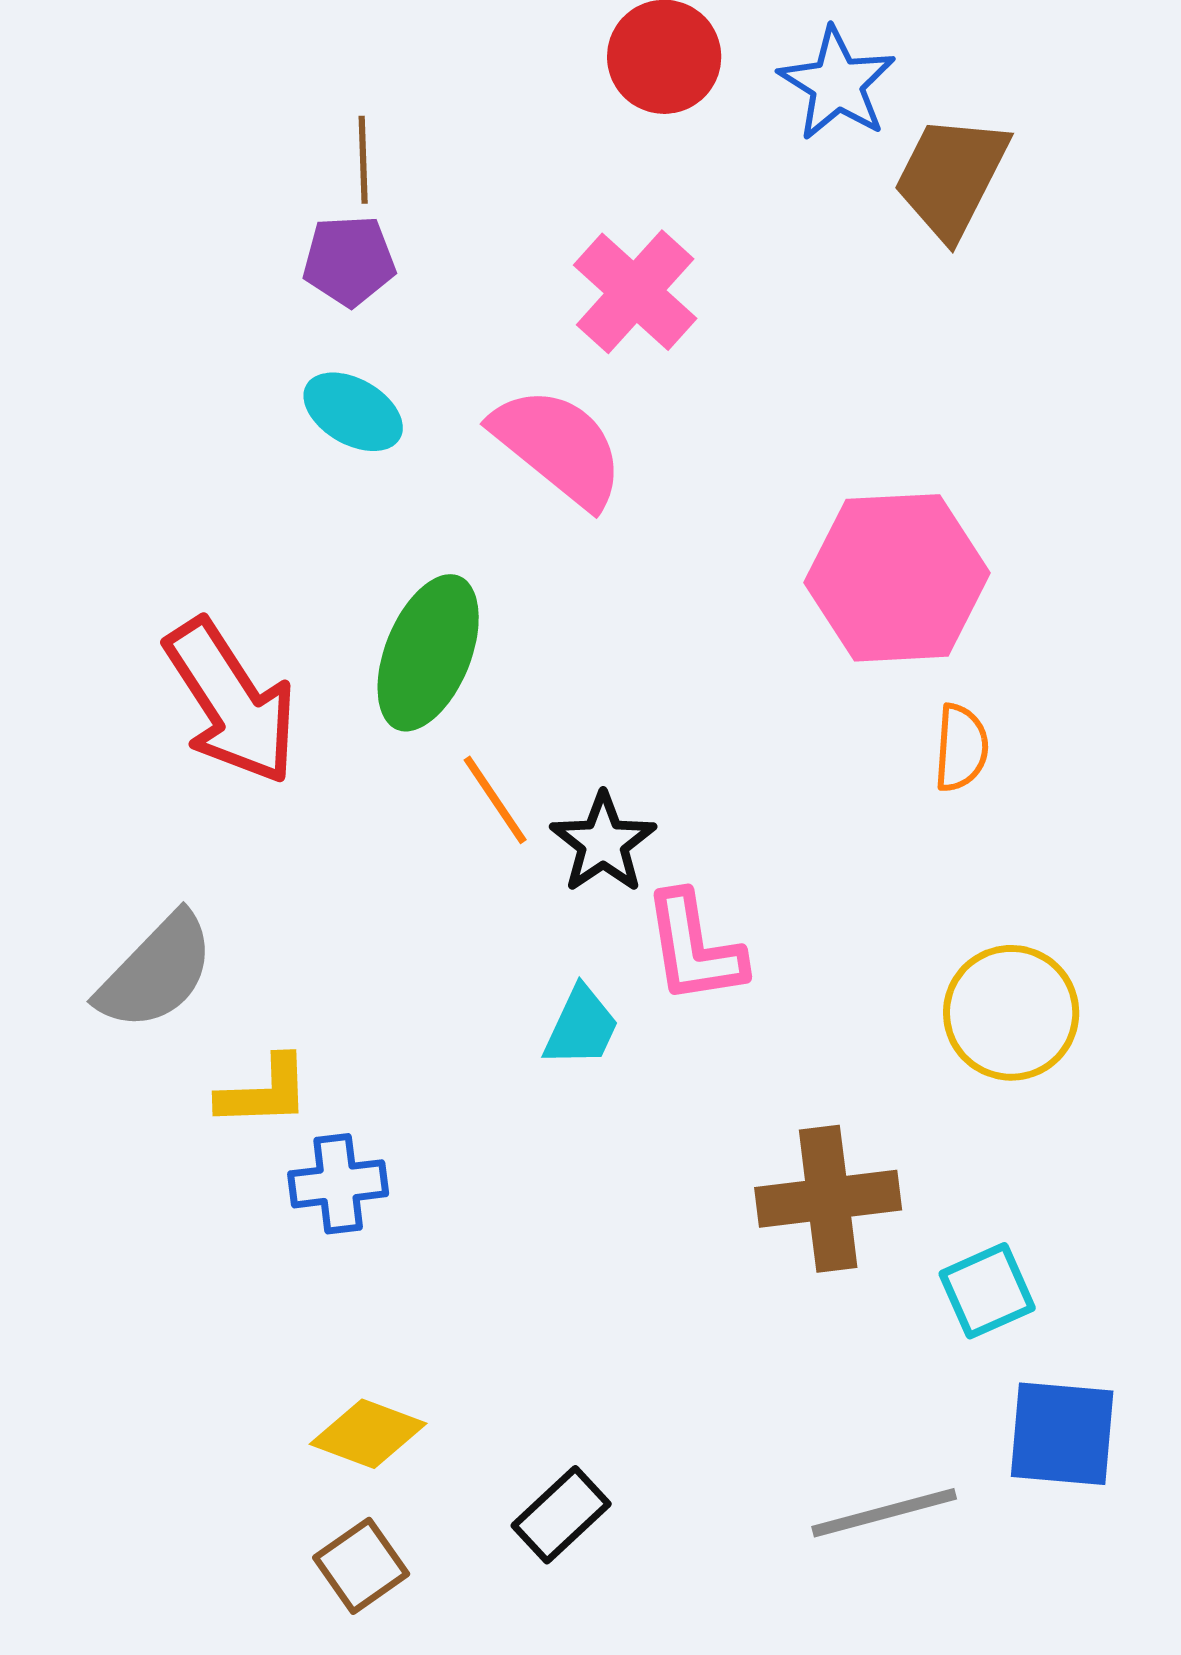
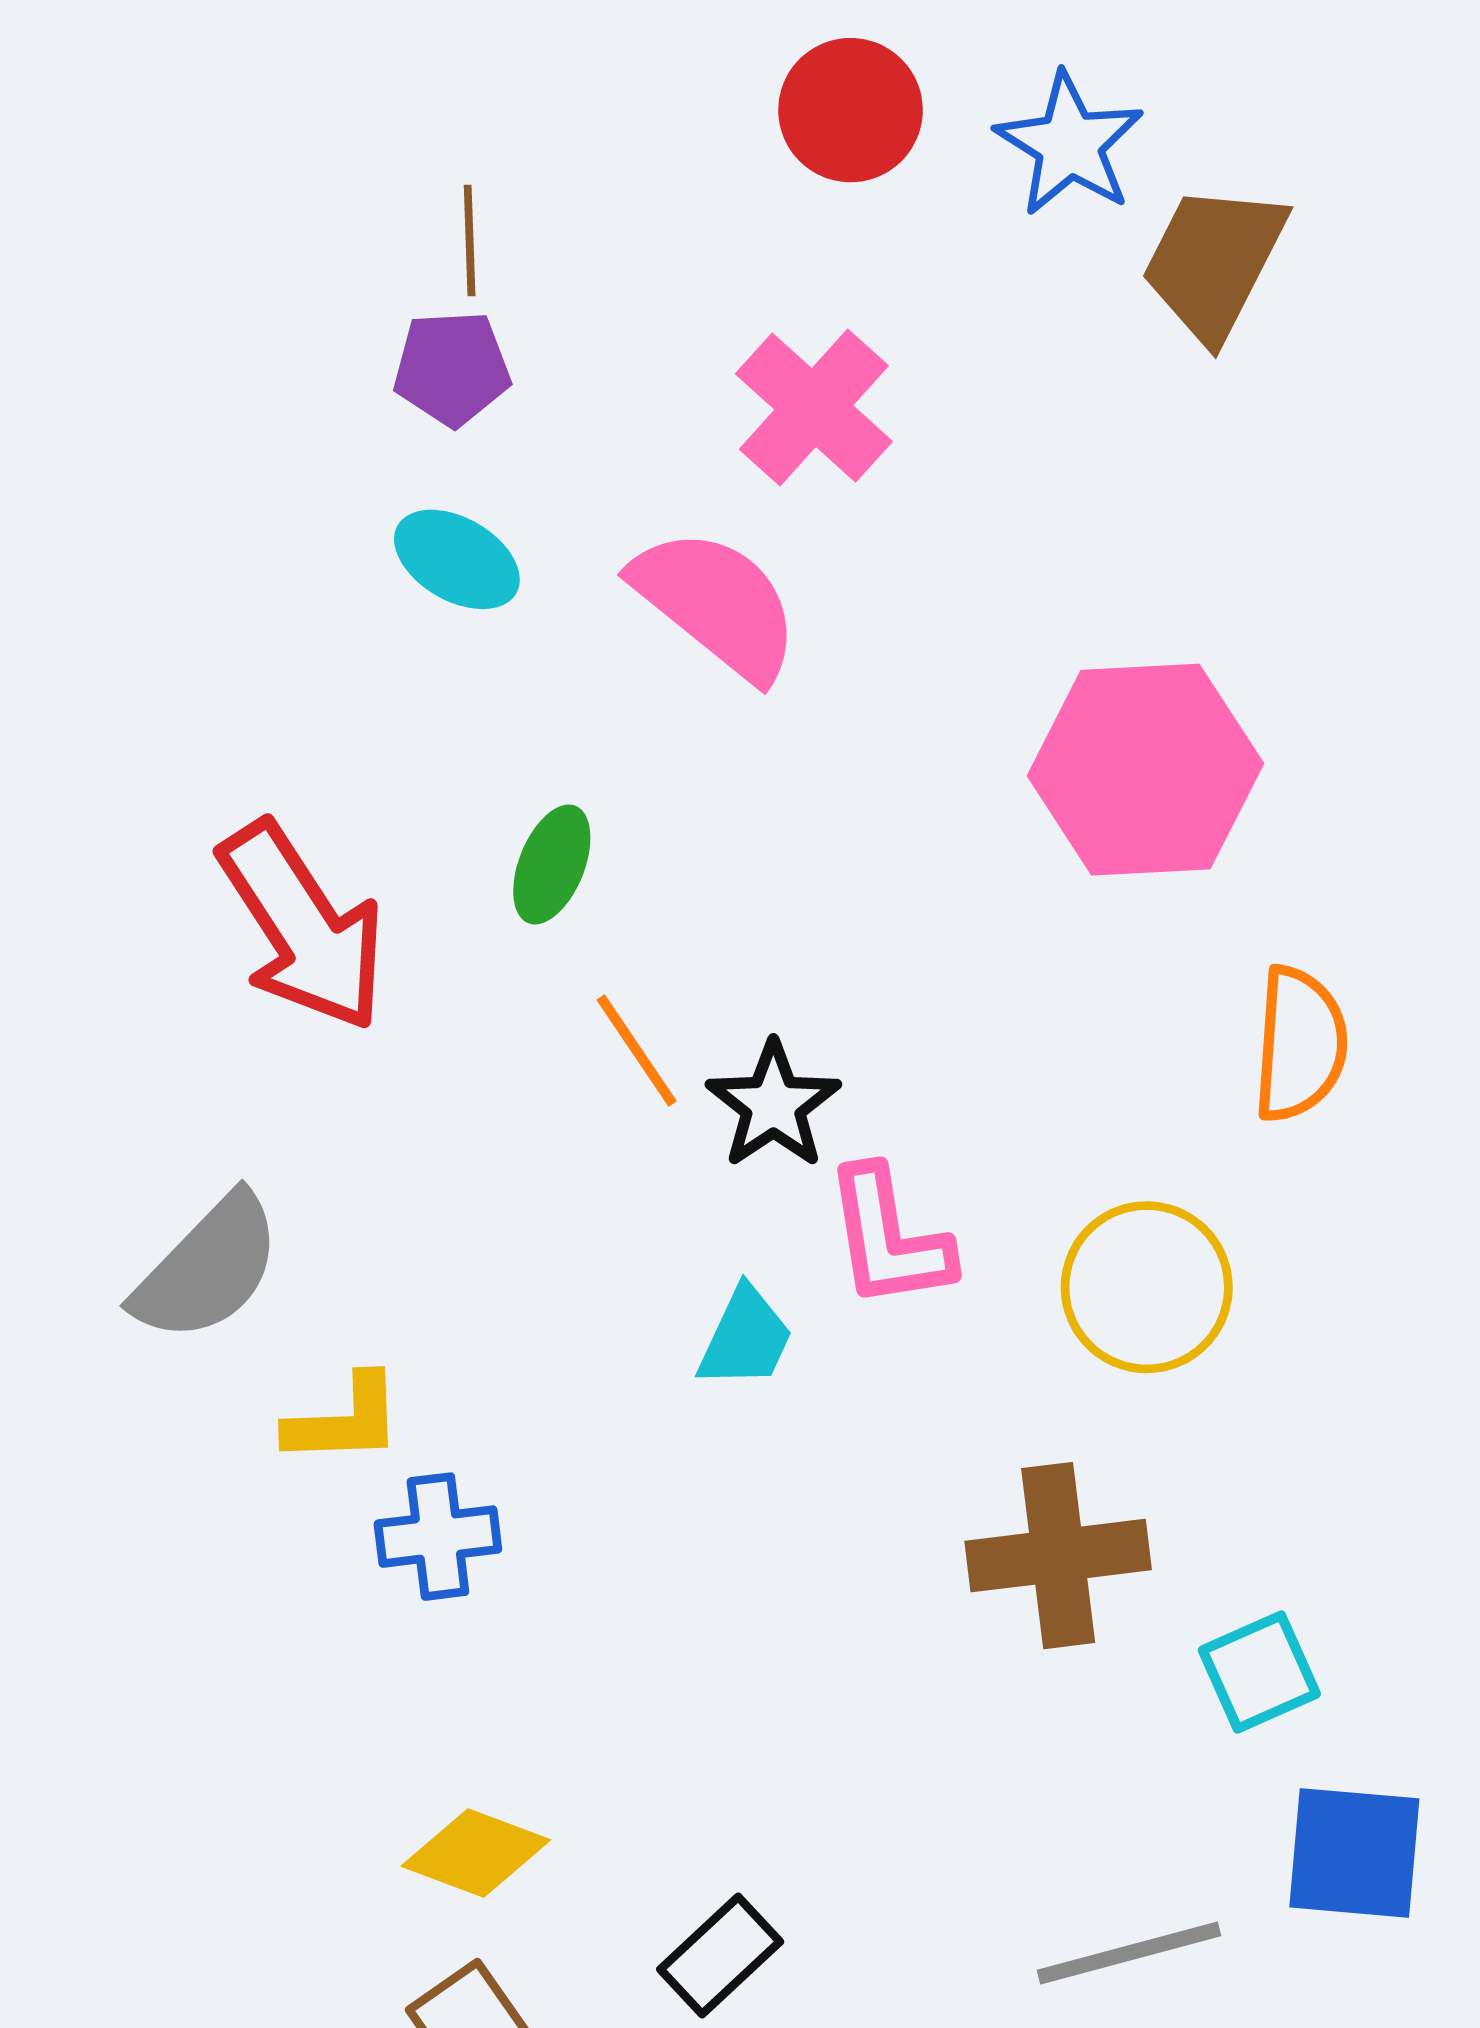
green ellipse: (428, 653) -> (552, 864), size x0.6
orange semicircle: (961, 748) -> (1300, 1044), moved, size x1.4
yellow circle: (1011, 1013) -> (1147, 1287), moved

